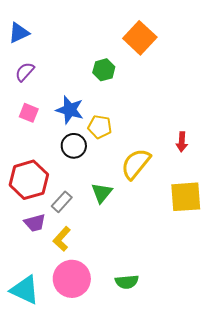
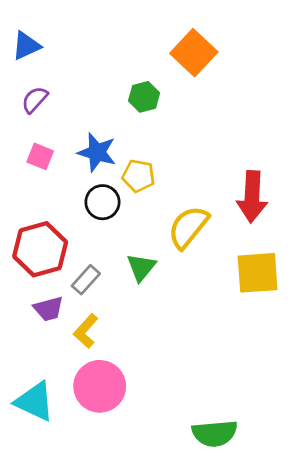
red arrow: (182, 142) -> (252, 197), size x1.8
green semicircle: (127, 282) -> (215, 433), moved, size x1.4

